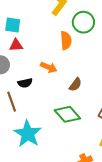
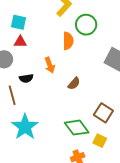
orange arrow: (49, 67) -> (50, 65), turned 42
green diamond: (67, 114) -> (77, 128), moved

